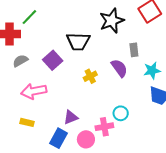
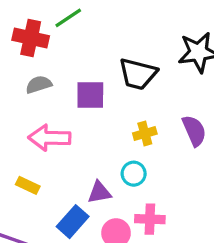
purple square: (53, 60) -> (90, 95), turned 30
cyan circle: (121, 113) -> (134, 174), moved

